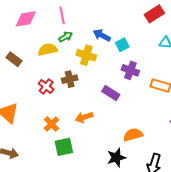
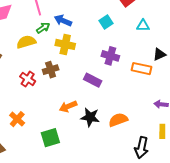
blue arrow: (102, 35) -> (63, 21), moved
cyan square: (122, 45) -> (106, 22), moved
orange cross: (51, 124) -> (17, 119), moved
black star: (116, 158) -> (90, 117), moved, turned 30

